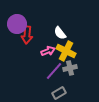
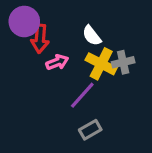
pink arrow: (48, 51) -> (57, 62), moved
gray cross: (70, 68) -> (123, 62), moved

